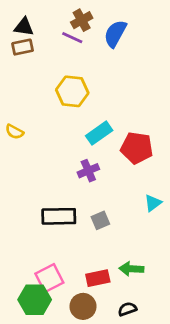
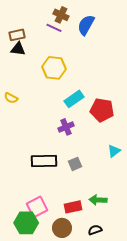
brown cross: (82, 20) -> (61, 15), turned -35
black triangle: (24, 27) -> (18, 49), moved

